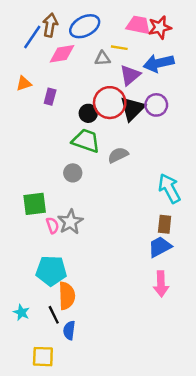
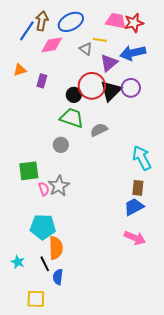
gray triangle: (103, 58) -> (86, 49), turned 40
pink arrow: (161, 284) -> (135, 238), turned -65

